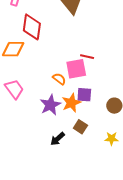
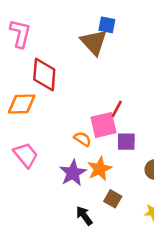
red line: (87, 57) -> (117, 109), turned -72
purple square: (84, 95) -> (126, 142), moved
black arrow: (58, 139) -> (84, 216), turned 98

